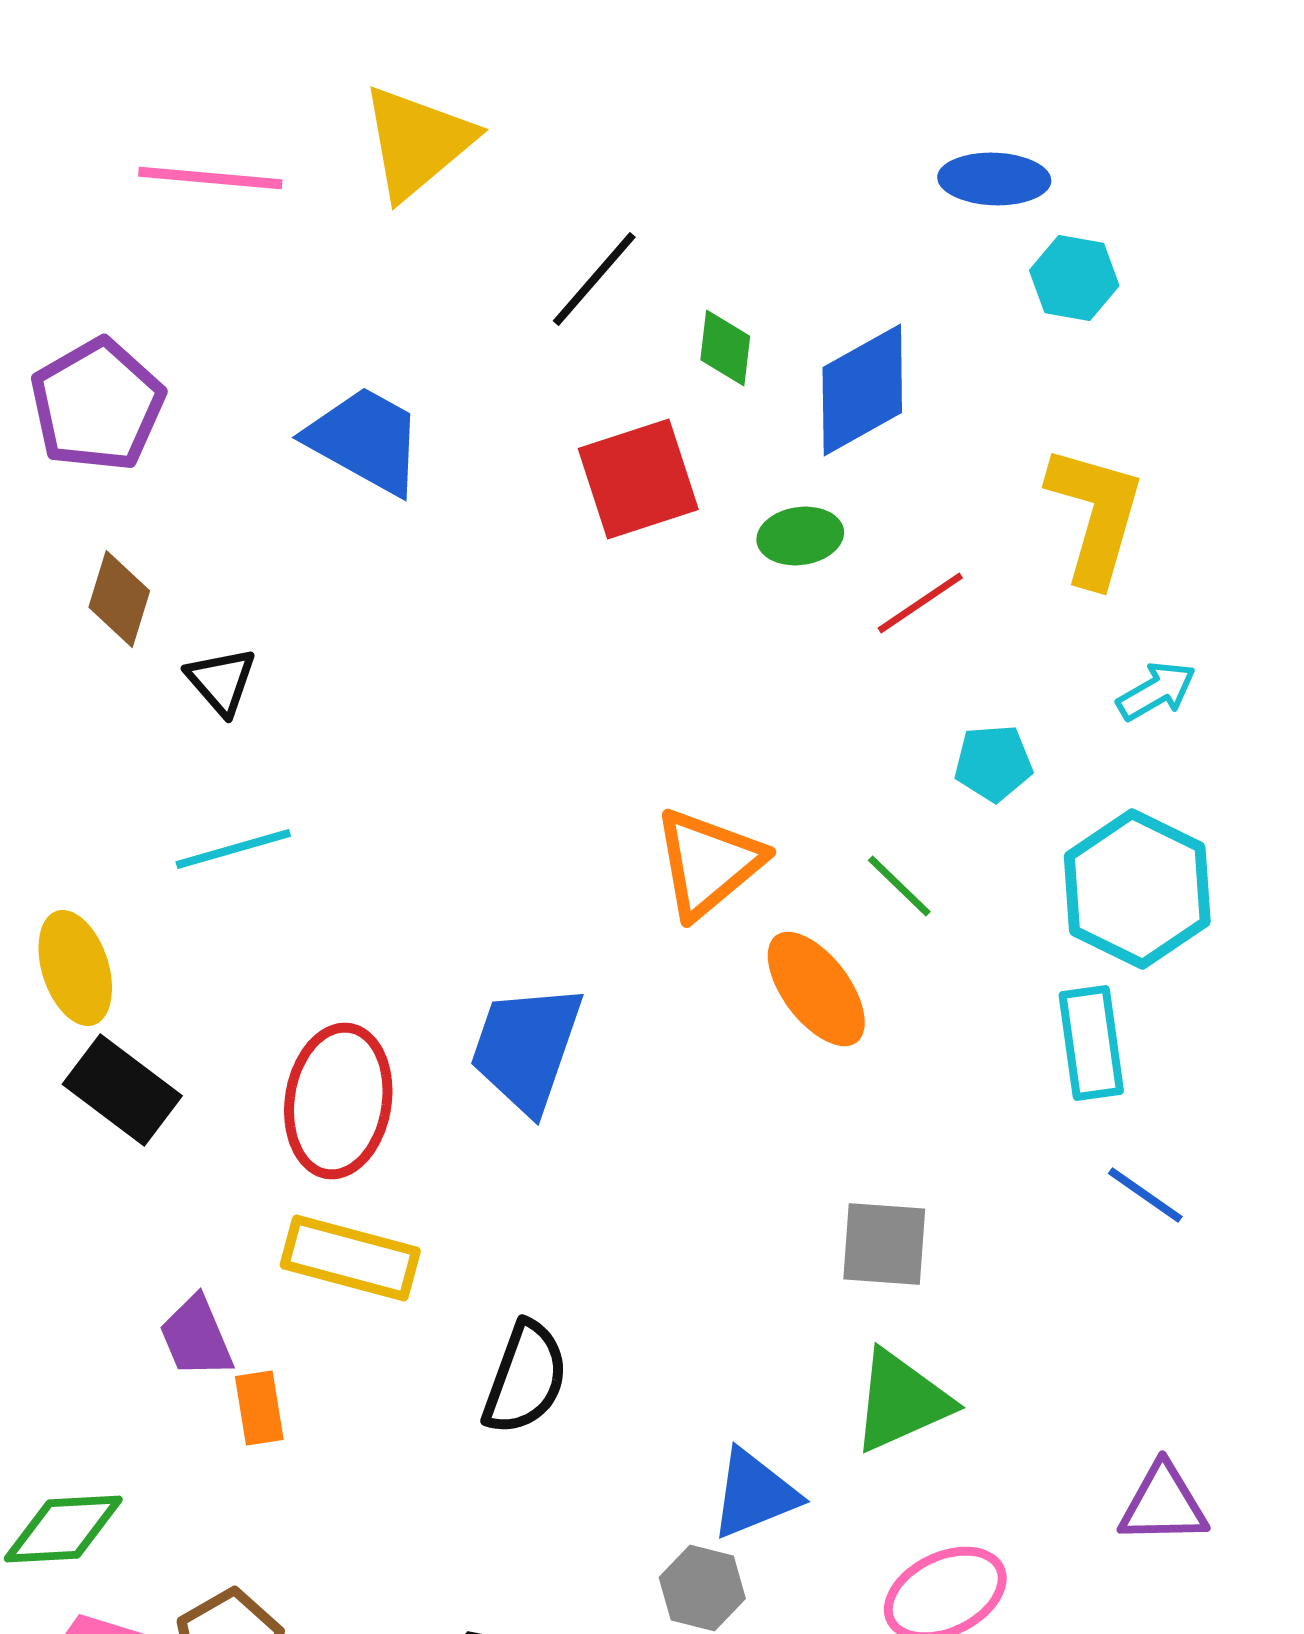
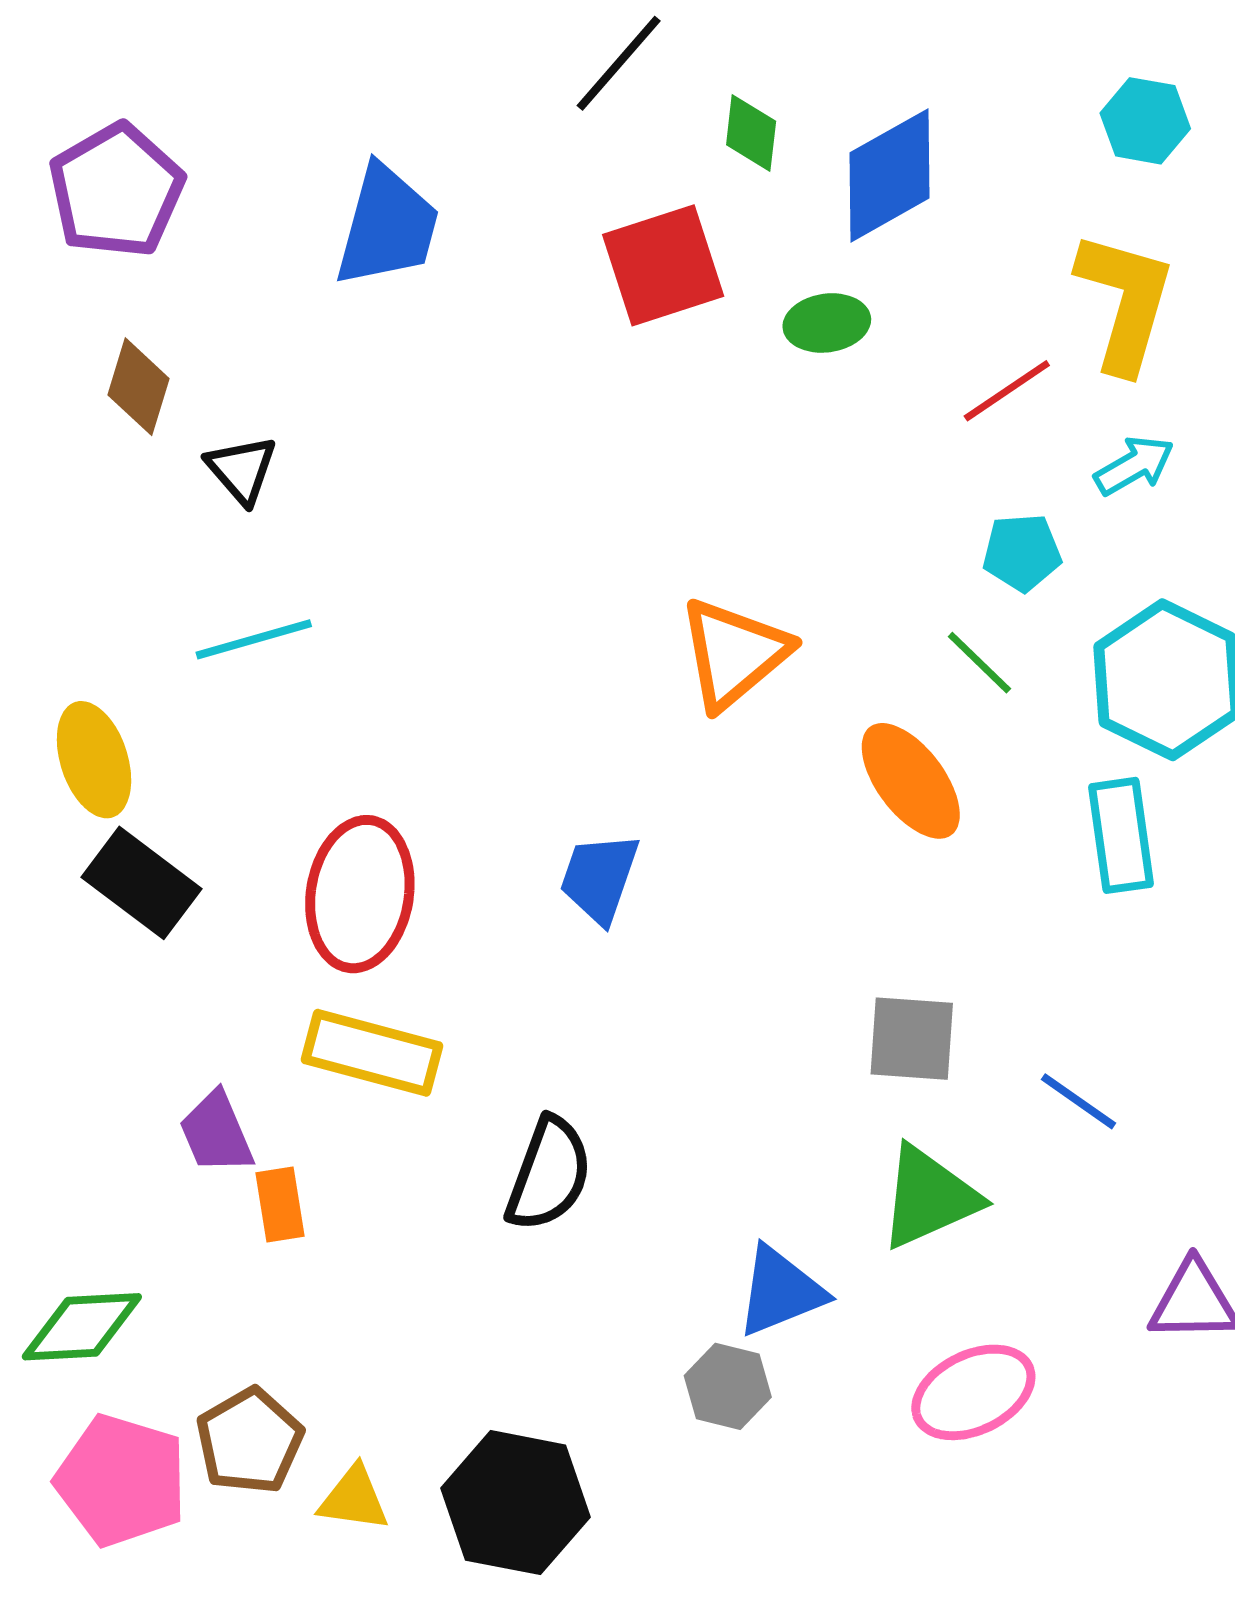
cyan hexagon: (1074, 278) -> (1145, 121), moved
blue trapezoid: (365, 440) -> (387, 226), turned 76
red line: (920, 603) -> (1007, 391), moved
cyan arrow: (1156, 691) -> (1134, 466), moved
green line: (899, 886) -> (979, 663), moved
orange ellipse: (816, 989) -> (911, 781), moved
blue trapezoid: (526, 1048) -> (599, 878), moved, size x0.7
blue line: (1145, 1195) -> (1079, 1101), moved

